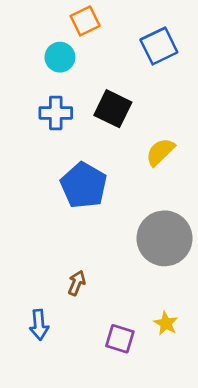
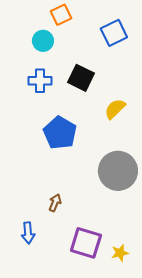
yellow star: (166, 323) -> (120, 253), moved, turned 30
purple square: (120, 339) -> (86, 243), size x1.5

